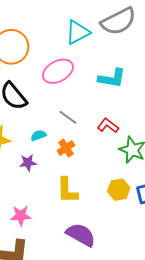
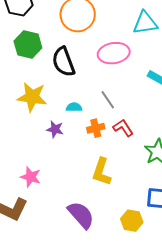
red L-shape: (108, 126) -> (123, 128), moved
yellow L-shape: (67, 190) -> (102, 172), moved
yellow hexagon: (119, 190) -> (132, 221), moved

